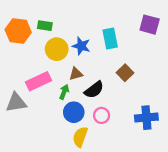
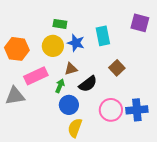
green rectangle: (45, 26) -> (60, 24), moved
orange hexagon: (18, 31) -> (17, 49), moved
pink circle: (102, 115) -> (111, 110), moved, size x1.5

